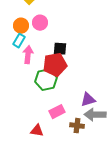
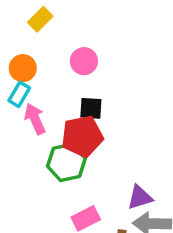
pink circle: (40, 23) -> (84, 61), moved
pink arrow: (28, 55) -> (35, 119), turned -30

